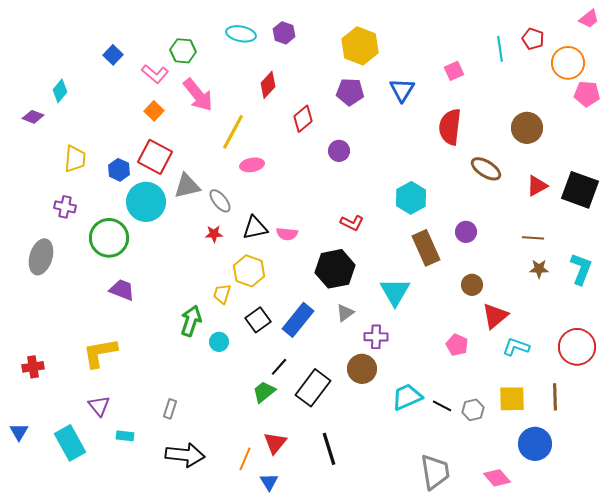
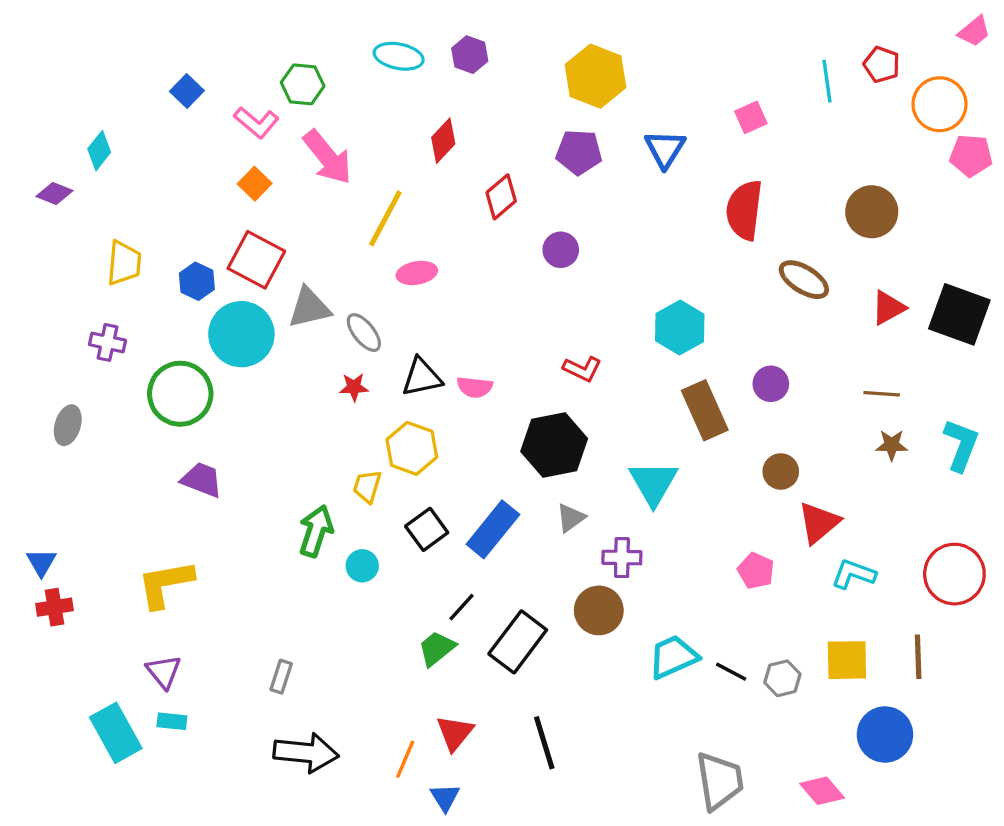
gray ellipse: (41, 257) -> (68, 425), size x0.7
blue triangle: (19, 432) -> (41, 562), moved
cyan rectangle: (125, 436) -> (172, 721), moved

